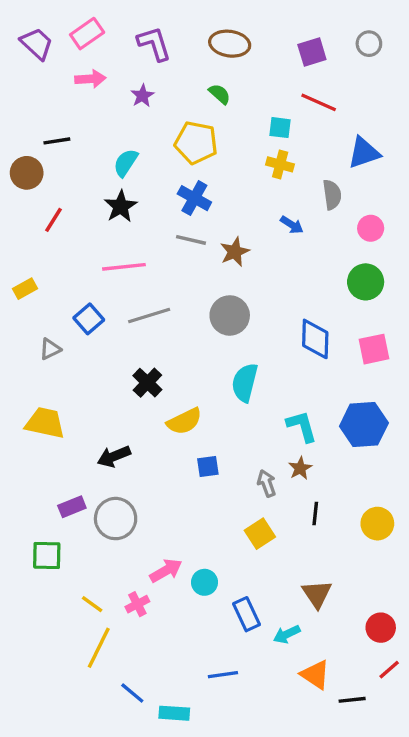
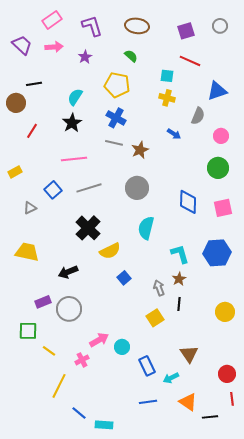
purple trapezoid: (37, 44) -> (22, 45), moved
gray semicircle: (332, 195) -> (198, 116), turned 30
black cross: (147, 383) -> (88, 228), size x1.4
blue square: (208, 467) -> (124, 278), turned -32
black line: (315, 514) -> (179, 304), moved
yellow line: (92, 604) -> (49, 351), moved
red line: (389, 670) -> (232, 399), turned -56
blue line: (223, 675) -> (148, 402), moved

